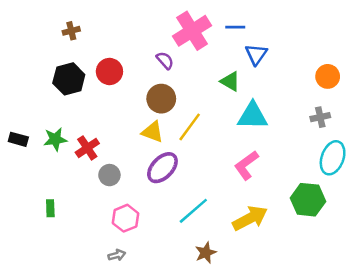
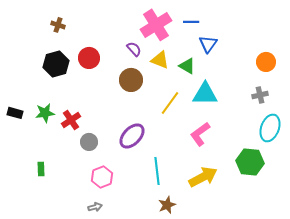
brown cross: (71, 31) -> (58, 25), turned 32
yellow line: (190, 127) -> (170, 103), moved
yellow triangle: (153, 132) -> (160, 60), moved
cyan line: (193, 211) -> (157, 171), turned -56

